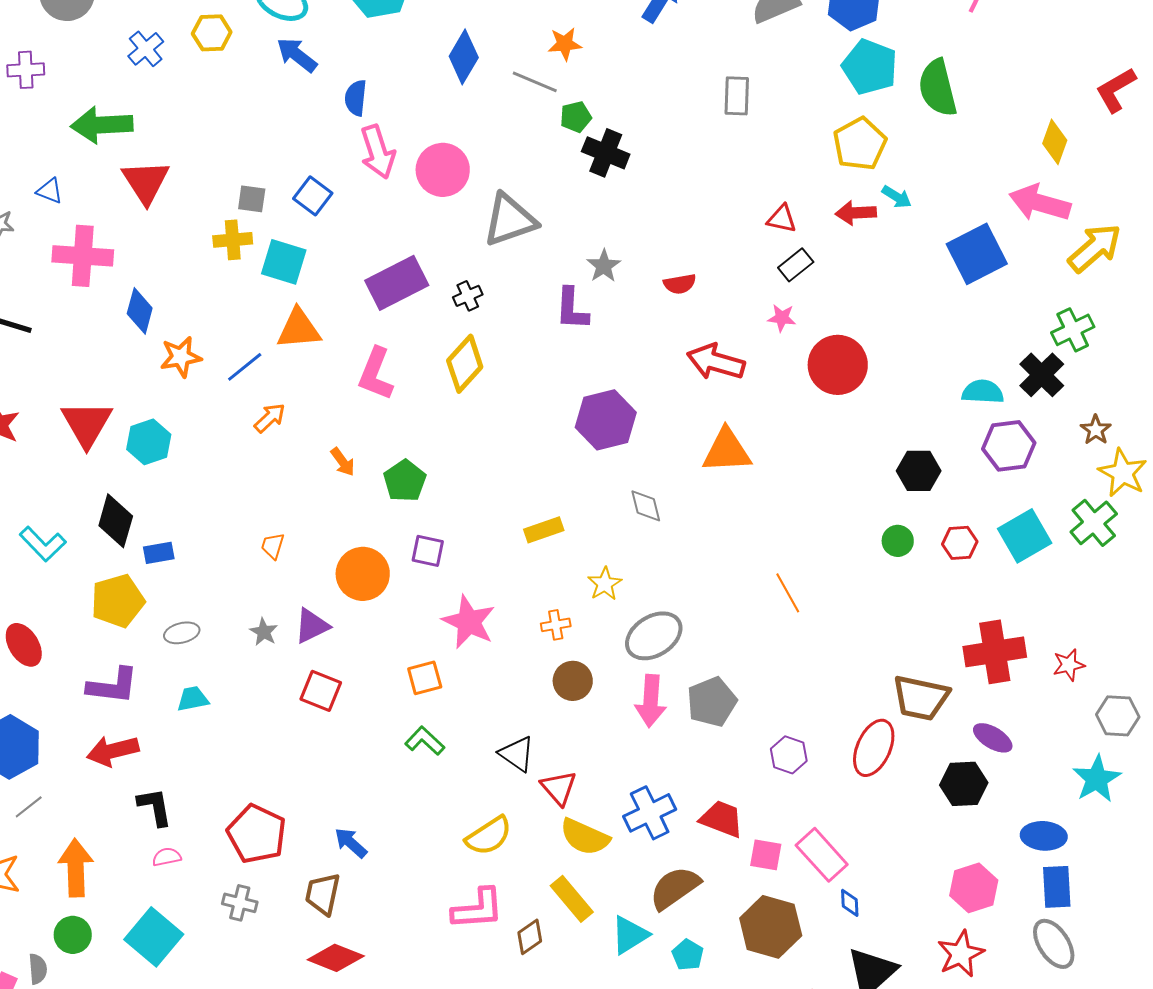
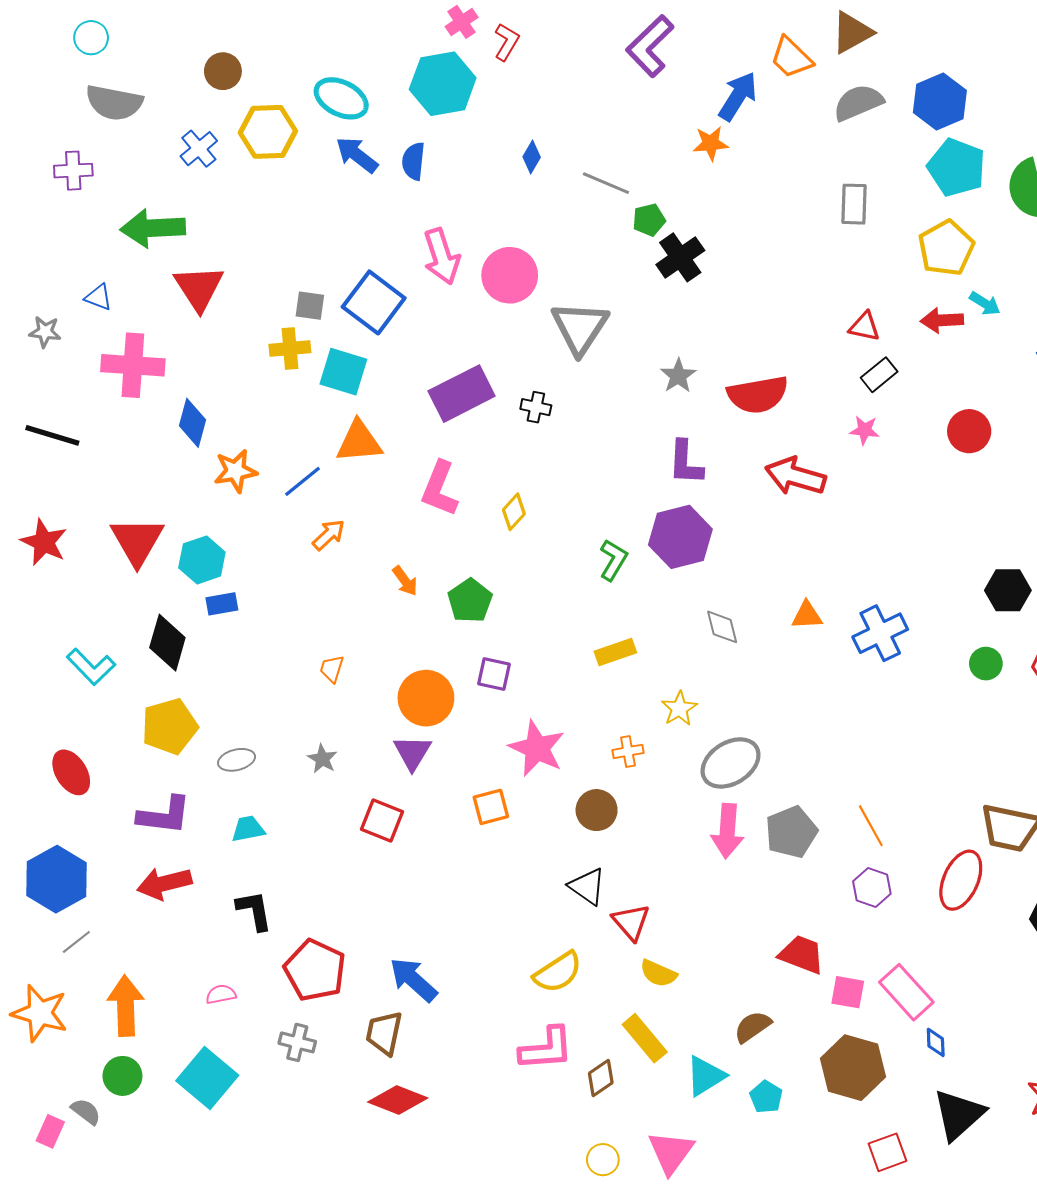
yellow hexagon: (212, 33) -> (268, 132), size x1.4
orange star: (565, 44) -> (711, 143), moved
blue diamond: (464, 57) -> (532, 157), size x0.6
gray rectangle: (737, 96) -> (854, 204), moved
blue semicircle: (356, 98) -> (413, 161), moved
black cross: (606, 153) -> (680, 257), turned 33
blue square: (313, 196) -> (374, 302), size x1.5
gray triangle: (510, 220) -> (580, 328), turned -38
red semicircle: (680, 284) -> (758, 395), size x1.8
black cross: (468, 296) -> (536, 407), turned 36
purple L-shape: (572, 309) -> (686, 463), moved
yellow diamond: (465, 364) -> (514, 512), moved, size x0.6
red circle: (838, 365) -> (969, 431), moved, size x0.7
orange triangle: (727, 451) -> (807, 615), moved, size x0.6
blue rectangle: (159, 553) -> (222, 604), moved
orange line: (788, 593) -> (871, 826), moved
purple triangle: (312, 626) -> (412, 753), moved, turned -33
brown circle: (573, 681) -> (597, 810), moved
green L-shape: (425, 741) -> (613, 560), moved, turned 78
black L-shape: (155, 807) -> (254, 911), moved
blue cross: (650, 813) -> (880, 633), moved
yellow semicircle: (585, 837) -> (658, 973), size x0.7
blue arrow: (351, 843) -> (413, 980), size x1.4
brown semicircle: (675, 888) -> (753, 1027), size x0.7
gray semicircle: (38, 969) -> (86, 1111), turned -48

